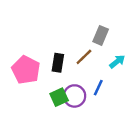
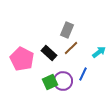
gray rectangle: (101, 35) -> (67, 30), moved
black rectangle: (58, 63) -> (49, 53), turned -56

